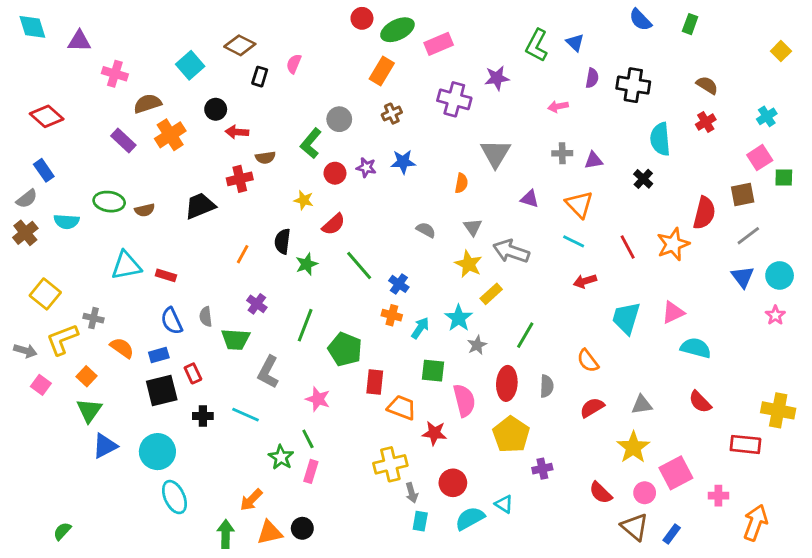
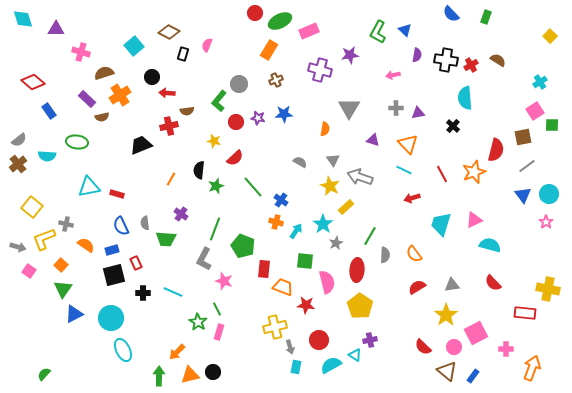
red cross: (706, 122) -> (471, 65), moved
blue rectangle: (44, 170) -> (49, 111), moved
brown semicircle: (145, 210) -> (102, 117), moved
gray L-shape: (268, 372) -> (204, 259), moved
gray semicircle: (547, 386) -> (385, 255), moved
purple cross: (542, 469) -> (370, 340), moved

